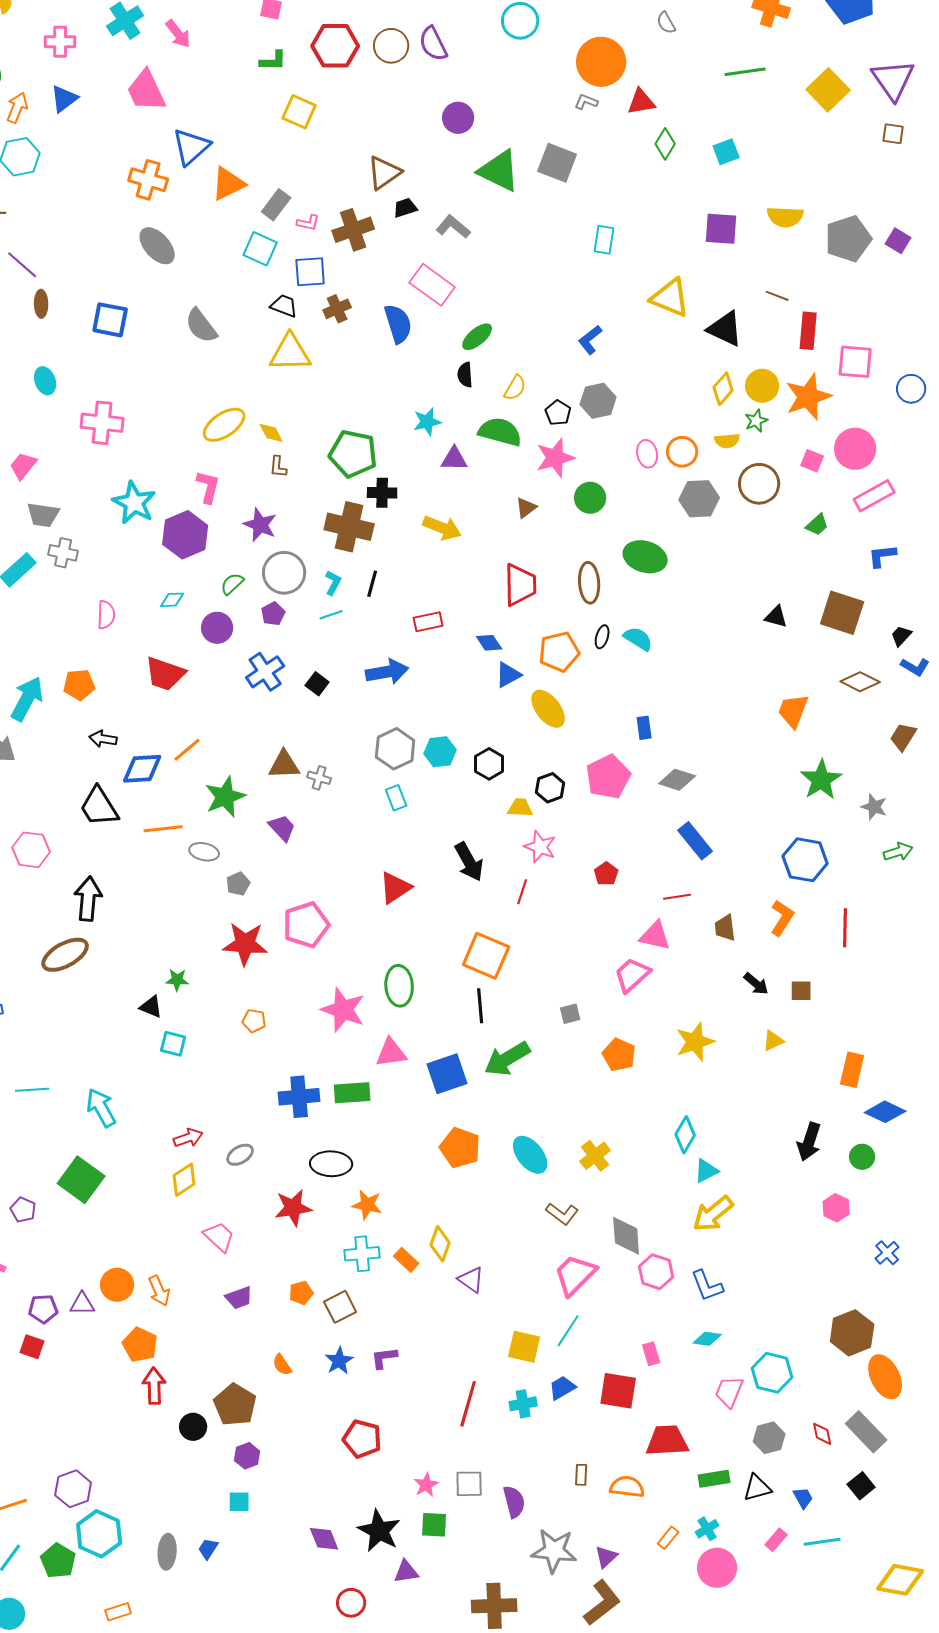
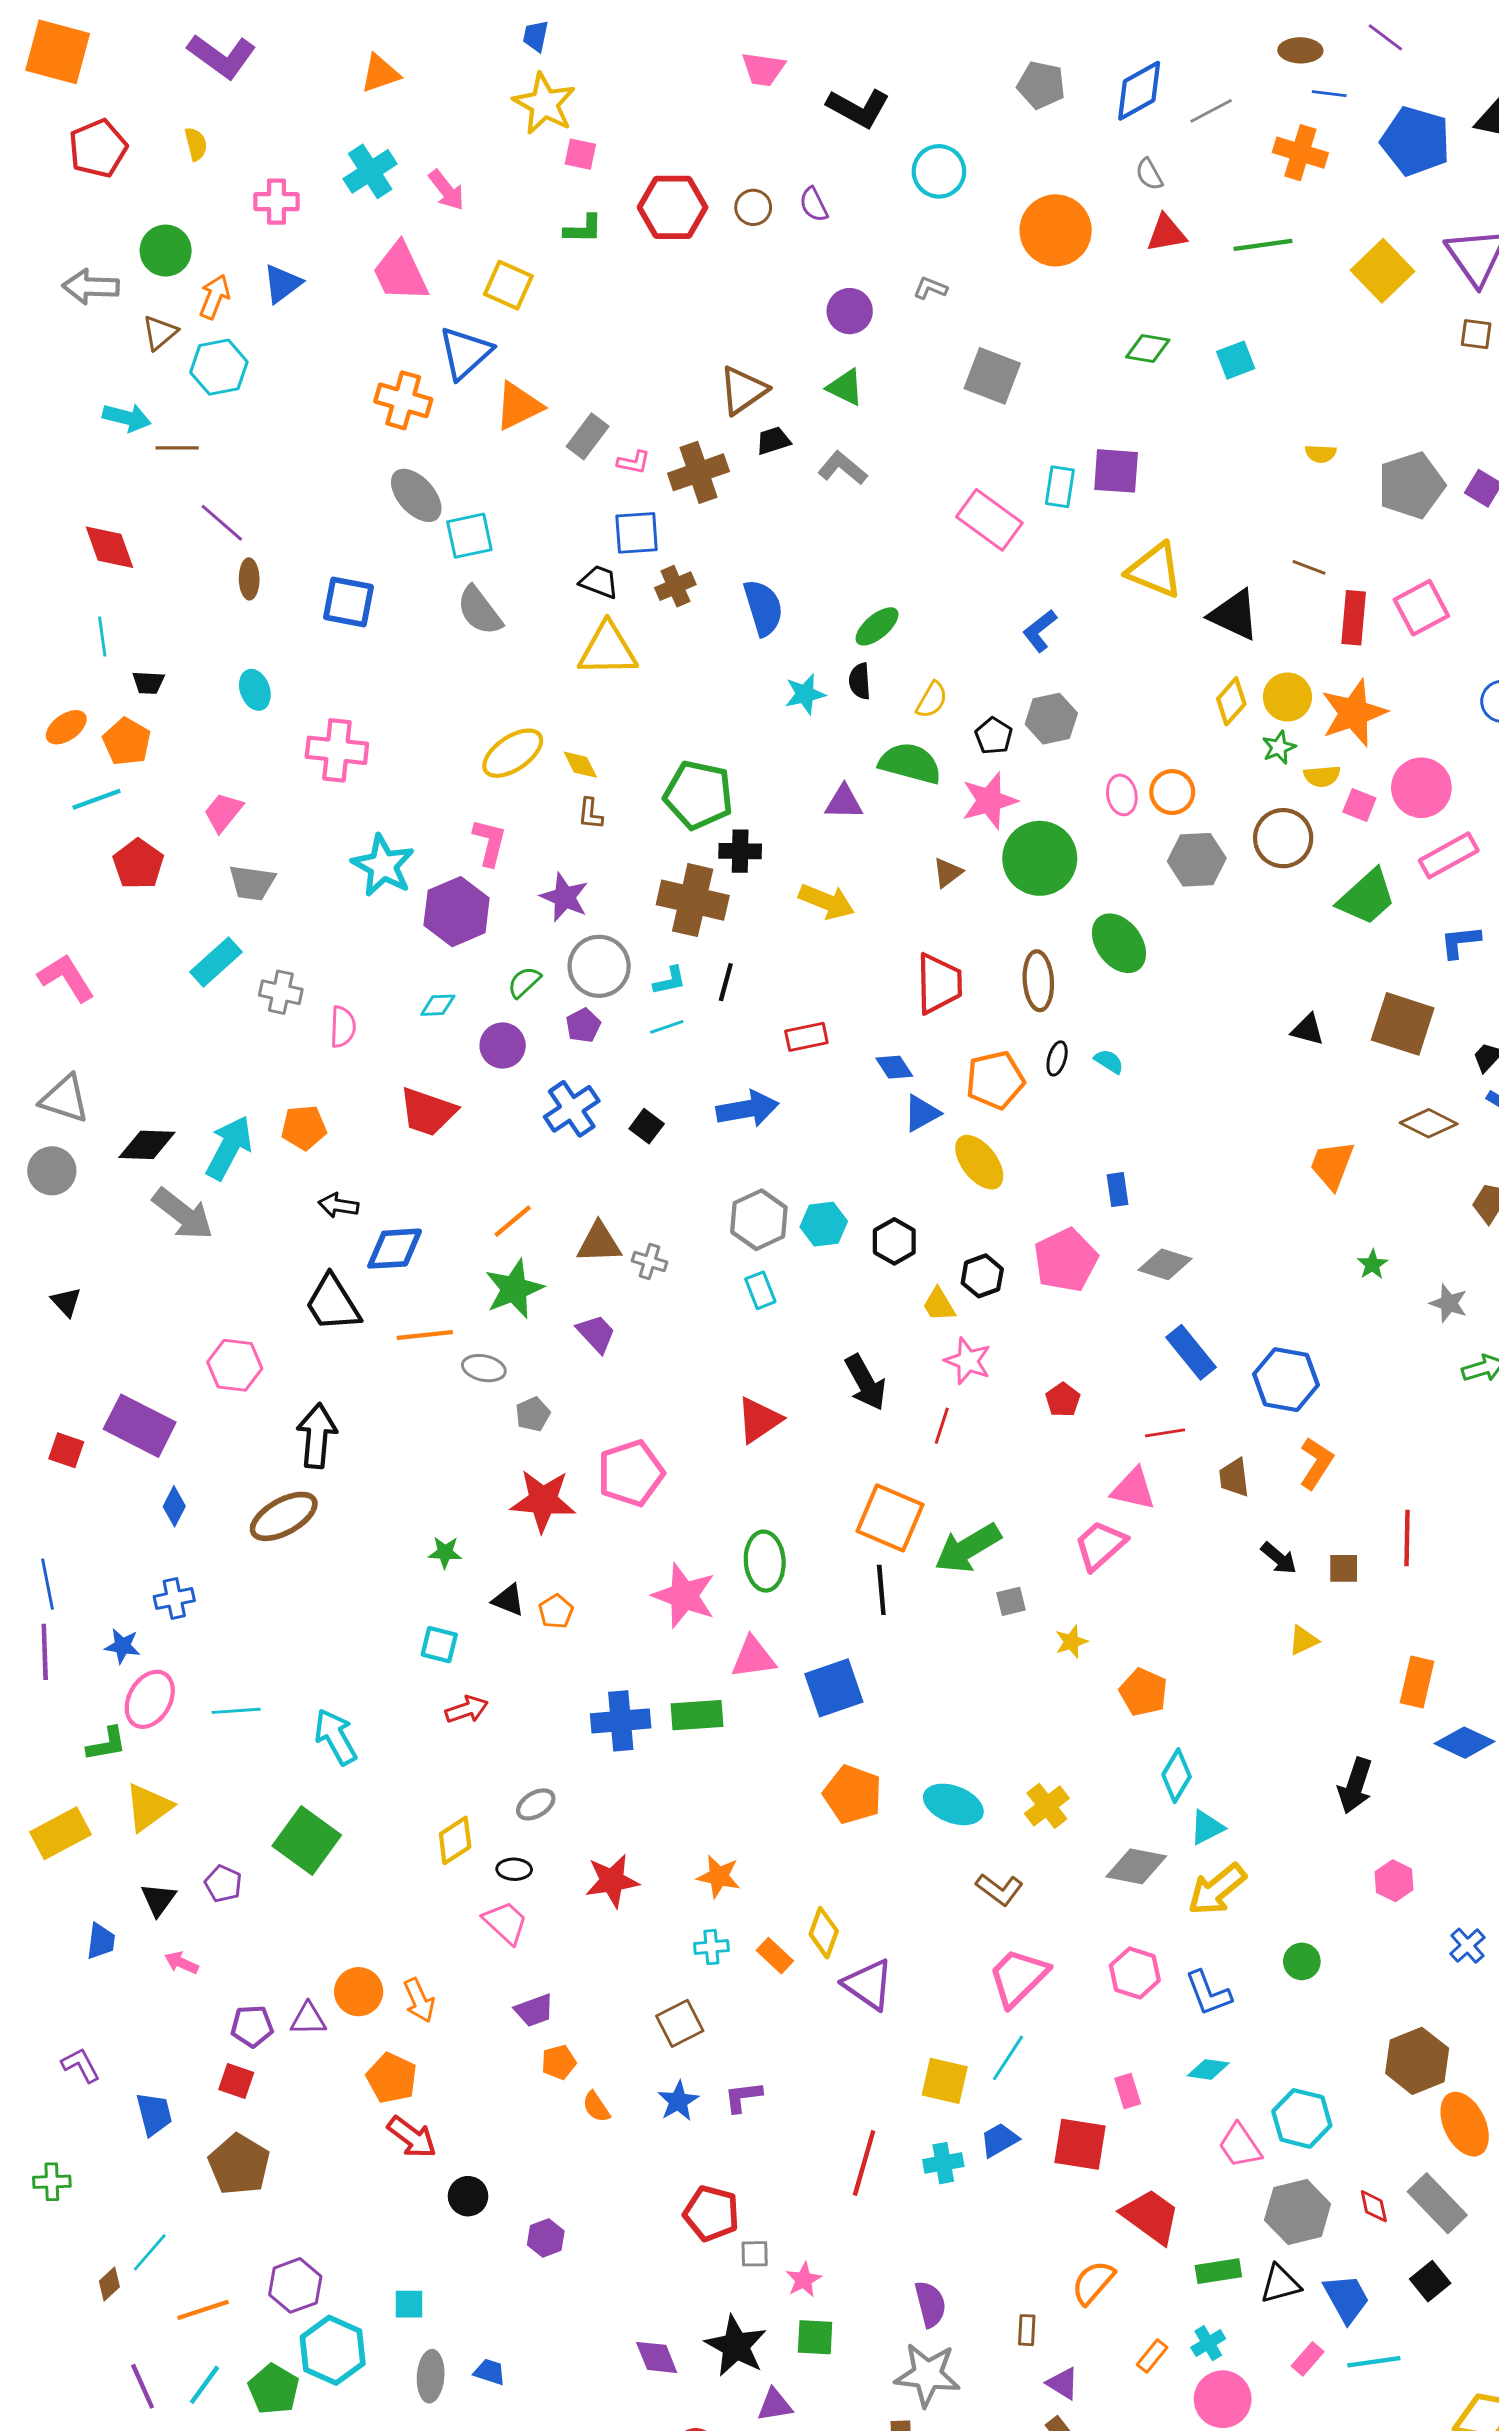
purple semicircle: (433, 44) -> (814, 204), size x0.7
brown circle: (391, 46) -> (753, 207), size x0.7
gray L-shape: (586, 102) -> (930, 288), moved
red triangle: (641, 102) -> (1166, 233), moved
yellow square: (299, 112) -> (508, 285), moved
green diamond: (665, 144) -> (1148, 349), turned 68
green triangle: (499, 171) -> (845, 387), moved, size x0.6
yellow semicircle: (785, 217) -> (1321, 454), size x0.6
purple square: (721, 229) -> (1116, 471), moved
cyan square: (260, 249) -> (469, 536), moved, turned -36
pink rectangle: (432, 285) -> (989, 520), moved
pink square: (855, 362) -> (1421, 608), moved, turned -33
cyan star: (427, 422) -> (805, 694), moved
yellow semicircle: (727, 441) -> (1322, 776), moved
green circle: (590, 498) -> (1040, 858), size x1.6
green trapezoid: (817, 525) -> (1367, 897), size x1.8
gray cross: (63, 553) -> (281, 992), moved
green ellipse: (645, 557) -> (1119, 943), turned 36
cyan L-shape: (333, 583) -> (670, 981), turned 50
cyan semicircle: (638, 639) -> (1109, 1061), size x0.7
orange line: (187, 750) -> (513, 1221), moved
green star: (821, 780) -> (1372, 1264), size x0.5
yellow trapezoid: (520, 808) -> (939, 1305), turned -124
blue hexagon: (805, 860) -> (1286, 1380), moved
red line: (845, 928) -> (1407, 1538), moved
black triangle: (151, 1007) -> (508, 1600), moved
orange pentagon: (254, 1021) -> (556, 1611), turned 30
yellow star: (695, 1042) -> (1071, 1642), moved, size x0.6
orange pentagon: (619, 1055) -> (1143, 1692), moved
green arrow: (507, 1059) -> (968, 1548), moved
red arrow: (188, 1138) -> (467, 1709), moved
cyan ellipse: (530, 1155) -> (953, 1804), turned -30
green circle: (862, 1157) -> (1302, 1961), moved
black ellipse: (331, 1164) -> (514, 1869), moved, size x0.6
gray diamond: (626, 1236) -> (1136, 1866), moved, turned -75
cyan cross: (362, 1254) -> (711, 1947), size x0.7
purple triangle: (471, 1280) -> (868, 1984), size x1.4
orange pentagon: (301, 1293) -> (559, 2062), moved
red arrow: (154, 1386) -> (412, 2137), turned 129
pink trapezoid: (729, 1392) -> (1240, 2146), turned -56
brown pentagon: (235, 1405) -> (239, 2164), moved
gray hexagon: (769, 1438) -> (1298, 2212), size x1.4
red trapezoid: (667, 1441) -> (1151, 2216), turned 39
brown rectangle: (581, 1475) -> (1027, 2330), moved
gray square: (469, 1484) -> (755, 2254), moved, size x0.7
orange semicircle: (627, 1487) -> (1093, 2283), turned -56
blue trapezoid: (803, 1498) -> (1346, 2298), size x1.6
cyan square: (239, 1502) -> (409, 2304), moved
blue trapezoid: (208, 1549) -> (490, 2372), turned 75
gray star: (554, 1551) -> (927, 2375), moved
purple triangle: (606, 1557) -> (1063, 2383), turned -45

